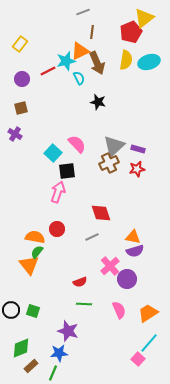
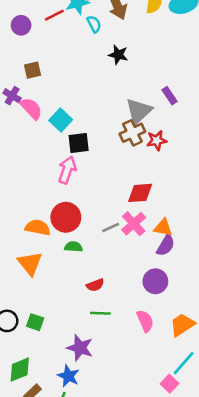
brown square: (21, 108) -> (33, 70), moved
pink semicircle: (77, 144) -> (31, 108), moved
purple rectangle: (138, 149) -> (169, 96), moved, turned 40
red star: (137, 169) -> (157, 140), moved
red diamond: (101, 213) -> (140, 193), moved, turned -75
red circle: (57, 229) -> (66, 217), size x1.5
purple semicircle: (135, 251) -> (166, 245), turned -42
green semicircle: (37, 252) -> (74, 247), moved, turned 56
pink cross: (110, 266) -> (134, 224), moved
blue star: (59, 353) -> (68, 376), turned 30

